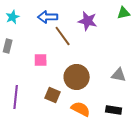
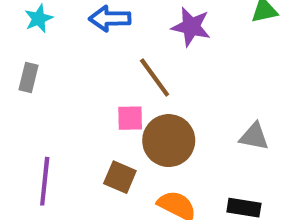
brown line: (63, 36) -> (155, 78), moved
pink square: (41, 60) -> (130, 118), moved

